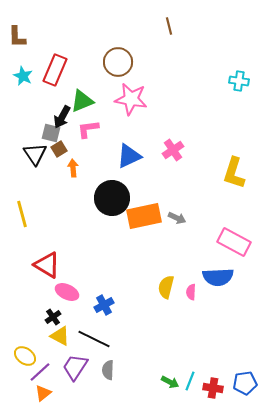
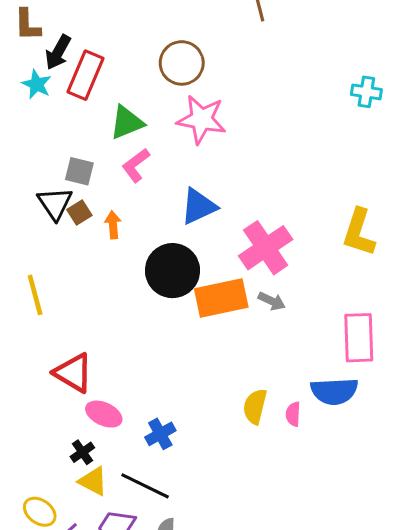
black arrow: (62, 117) -> (58, 52), moved
pink L-shape: (88, 129) -> (136, 165), turned -30
brown square: (59, 149) -> (79, 213), moved
pink cross: (173, 150) -> (266, 248), moved, size x1.6
pink rectangle: (234, 242) -> (359, 338), turned 60

